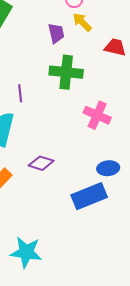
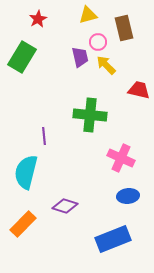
purple trapezoid: (56, 33) -> (80, 57), moved
blue ellipse: (108, 168) -> (128, 196), moved

